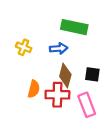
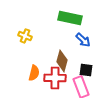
blue arrow: (59, 48) -> (83, 40), moved, turned 49
black square: (92, 74) -> (86, 70), moved

